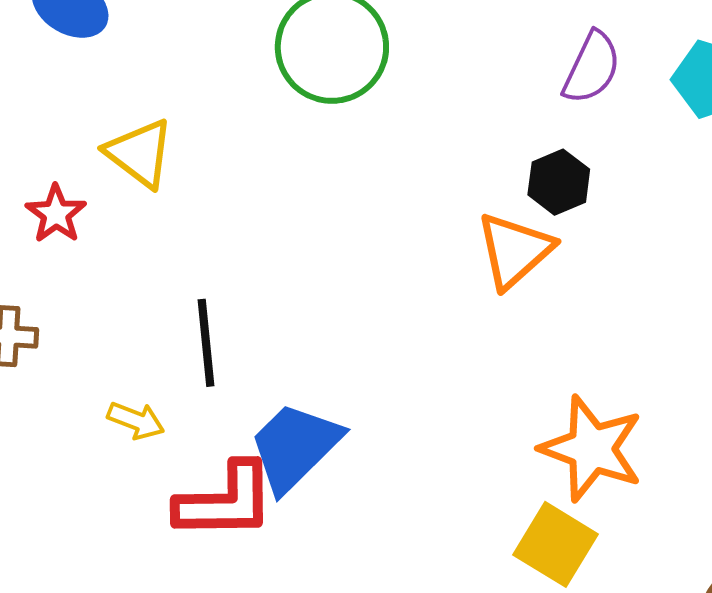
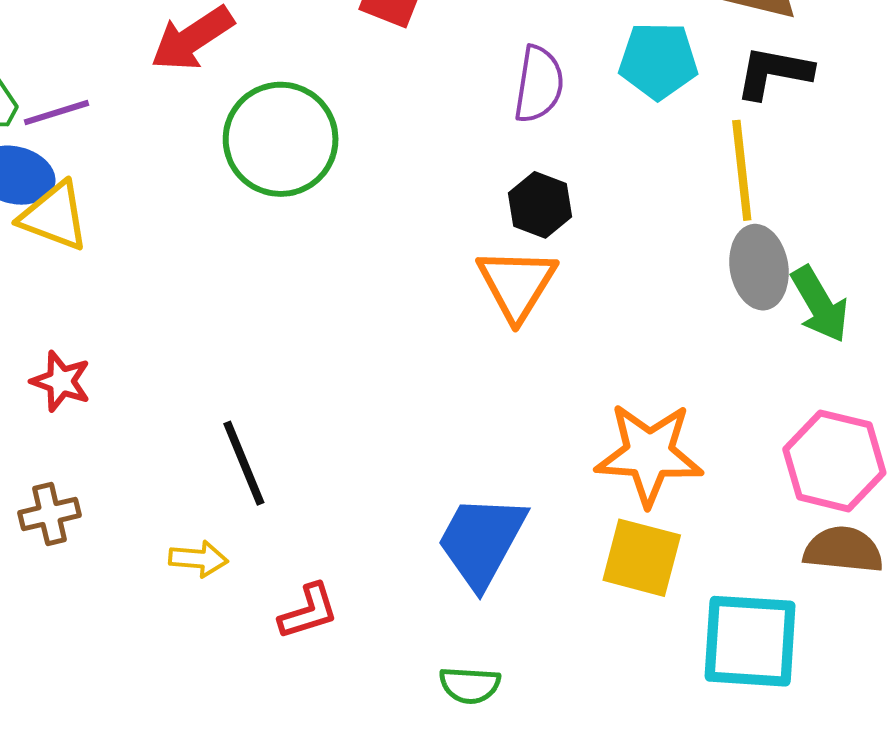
yellow triangle: (140, 153) -> (54, 216), moved
blue trapezoid: (295, 447) -> (482, 541), moved
red L-shape: (225, 501) -> (308, 611), size x0.6

